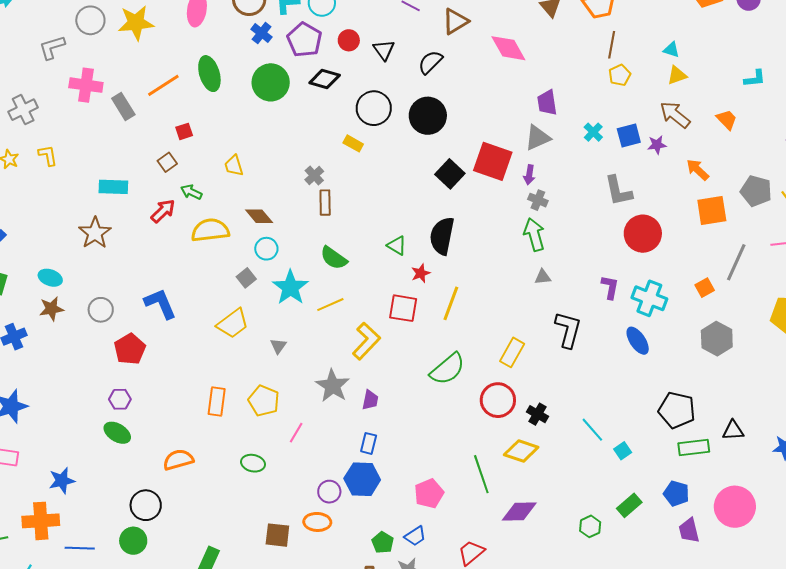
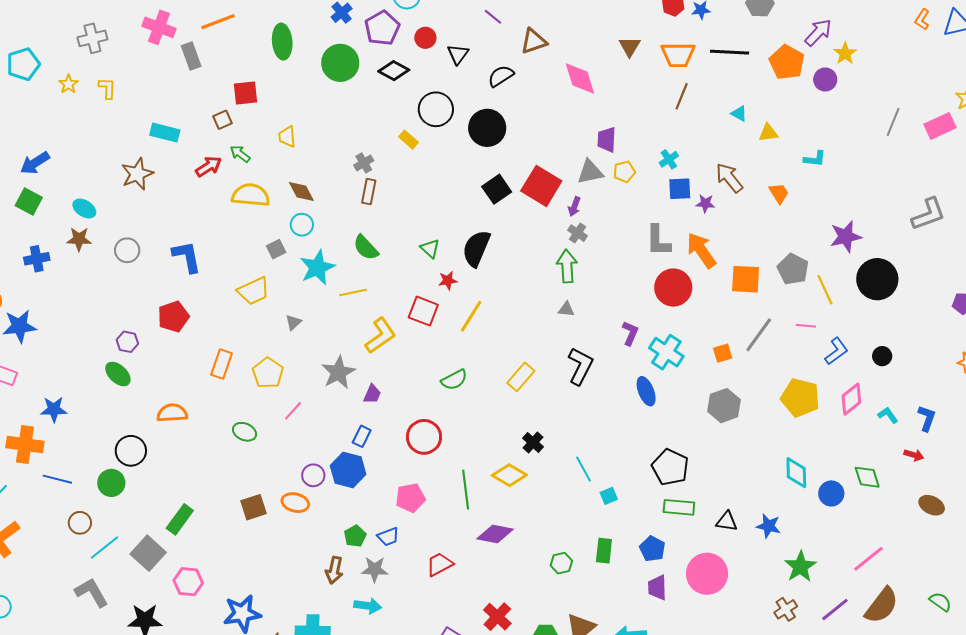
yellow pentagon: (620, 75) -> (624, 172), moved
yellow triangle: (677, 75) -> (768, 133), moved
orange line: (163, 85) -> (218, 22), moved
red square: (184, 131) -> (246, 93), size x1.5
cyan cross: (593, 132) -> (669, 159), moved
orange arrow: (698, 170) -> (701, 250), moved, size x1.5
red pentagon: (130, 349) -> (173, 317), moved
green semicircle: (447, 369) -> (454, 380), size x0.7
red circle: (498, 400) -> (424, 437), moved
black triangle: (733, 430) -> (727, 522), moved
green rectangle: (629, 505) -> (604, 551), turned -55
brown square: (277, 535) -> (254, 507), turned -36

